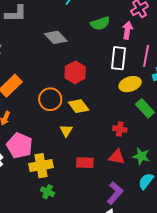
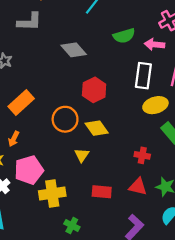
pink arrow: (127, 30) -> (155, 44), turned -96
pink pentagon: (20, 145) -> (29, 170), turned 30
green cross: (47, 192) -> (72, 225), moved

